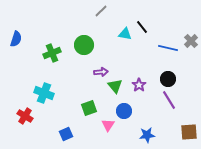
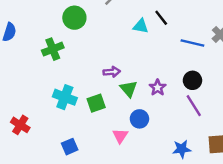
green circle: (84, 45) -> (74, 18), moved
cyan cross: (44, 93) -> (65, 97), moved
green square: (89, 108) -> (96, 103), moved
blue star: (147, 135) -> (182, 149), moved

